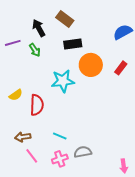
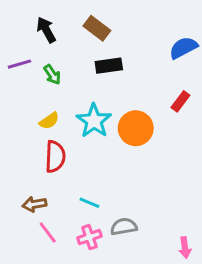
black arrow: (39, 28) -> (46, 30), moved
orange circle: (91, 65) -> (136, 128), moved
cyan star: (63, 81) -> (94, 121), turned -30
yellow semicircle: (16, 95) -> (49, 121), moved

